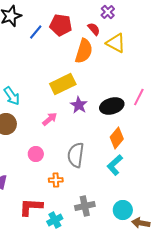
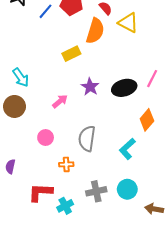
yellow rectangle: (63, 84) -> (71, 54), moved, size x0.7
orange diamond: (117, 138) -> (147, 120), moved
cyan circle: (123, 210) -> (127, 189), moved

